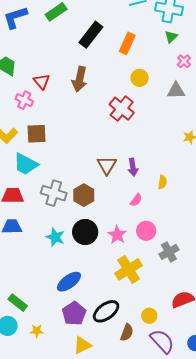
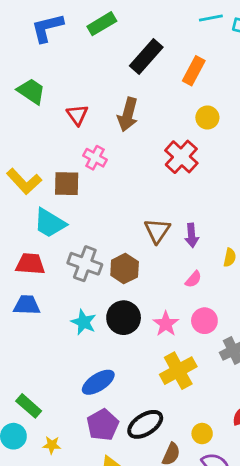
pink cross: (24, 100) -> (95, 158), moved

